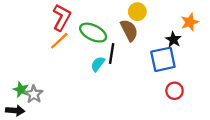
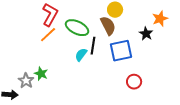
blue square: (163, 59) -> (121, 51), moved
green star: (21, 90) -> (41, 74), moved
red circle: (175, 91) -> (134, 82), moved

